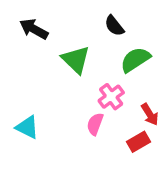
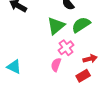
green triangle: (76, 60) -> (56, 26), moved, turned 36
red arrow: (150, 114) -> (90, 59), turned -72

